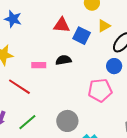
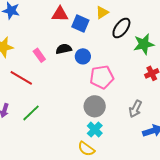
pink rectangle: (39, 65) -> (39, 55), turned 56
blue circle: (114, 66) -> (83, 56), moved
gray circle: (67, 121) -> (95, 106), moved

